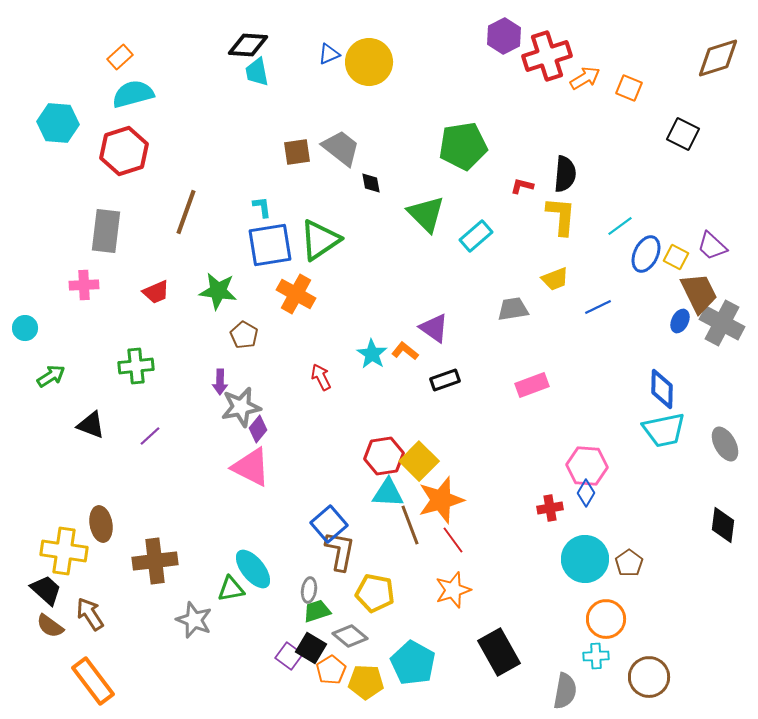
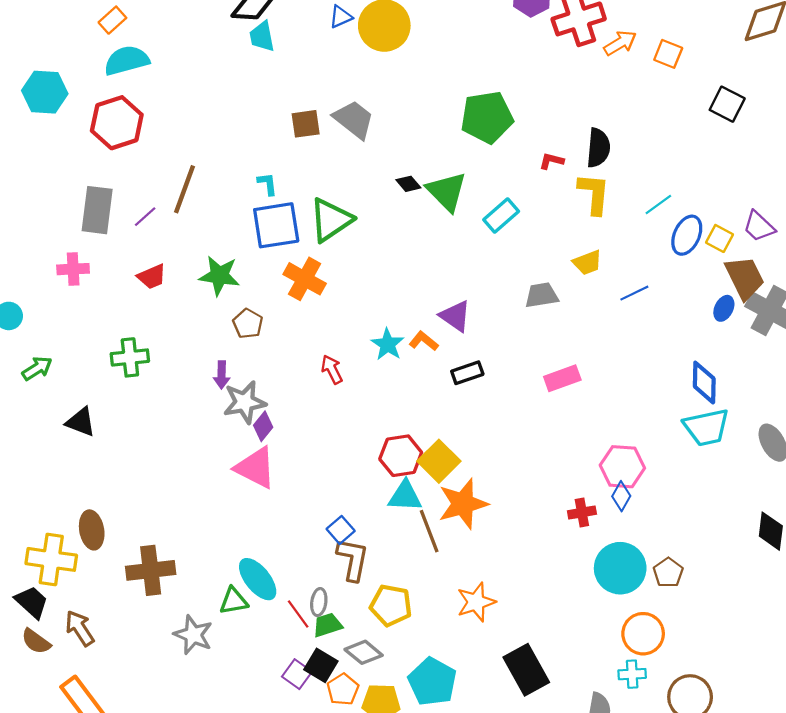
black diamond: (371, 183) -> (408, 184), moved, turned -30
purple line: (150, 436) -> (145, 217), moved
blue square: (329, 524) -> (341, 530), size x0.7
red line: (453, 540) -> (298, 614), moved

